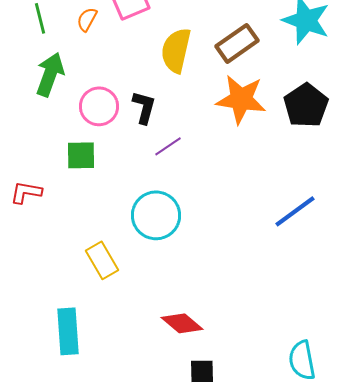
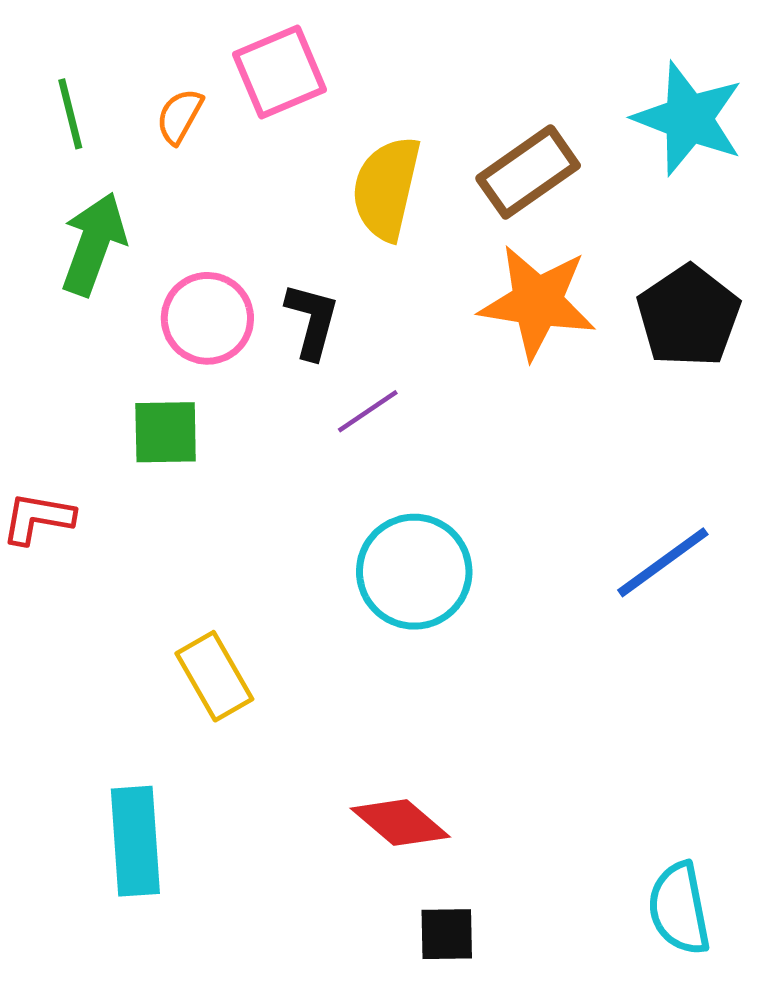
cyan circle: (156, 215) -> (414, 572), moved

